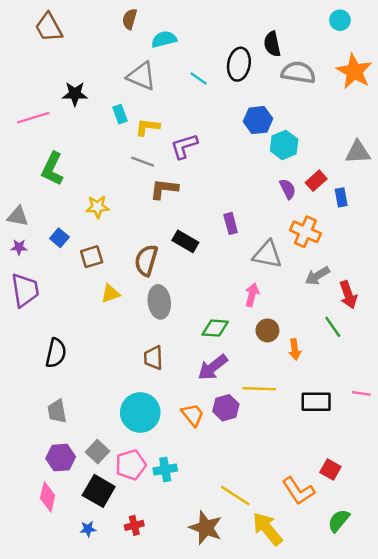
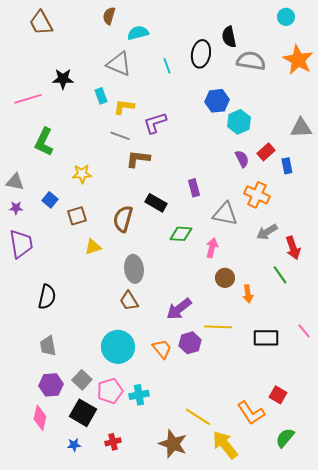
cyan line: (198, 78) -> (167, 66), turned 35
gray ellipse: (159, 302) -> (134, 269), moved
green diamond: (215, 328) -> (181, 234), moved
brown trapezoid: (153, 358) -> (129, 301), turned -30
pink line: (361, 393) -> (304, 331), turned 42

